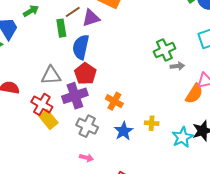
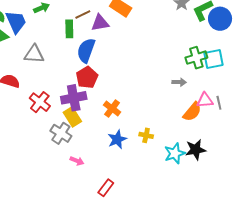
green cross: (164, 50) -> (196, 58), moved
gray triangle: (51, 75) -> (34, 54), moved
yellow rectangle: (49, 120) -> (72, 117), moved
gray cross: (87, 126) -> (61, 133), moved

